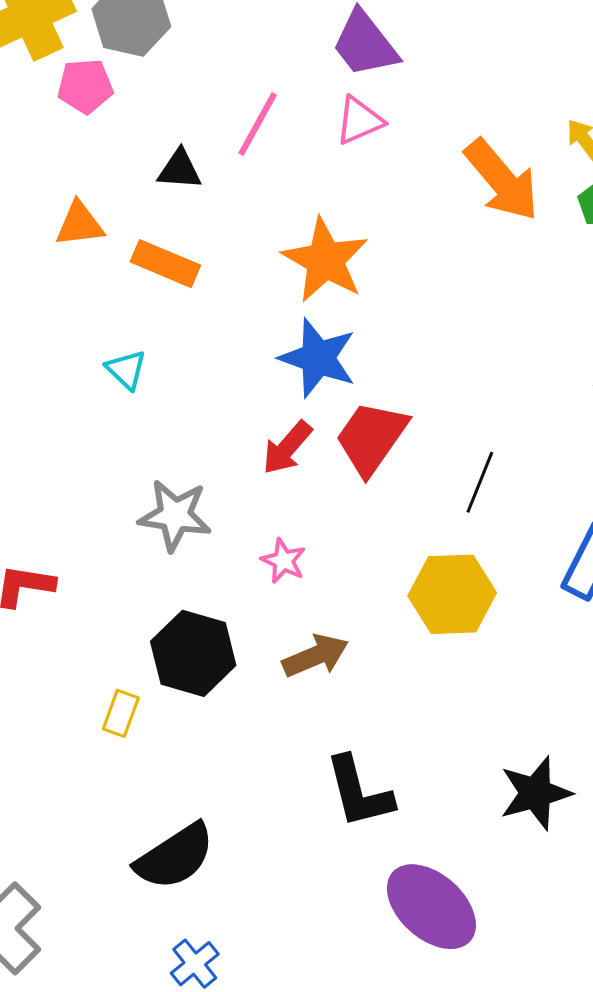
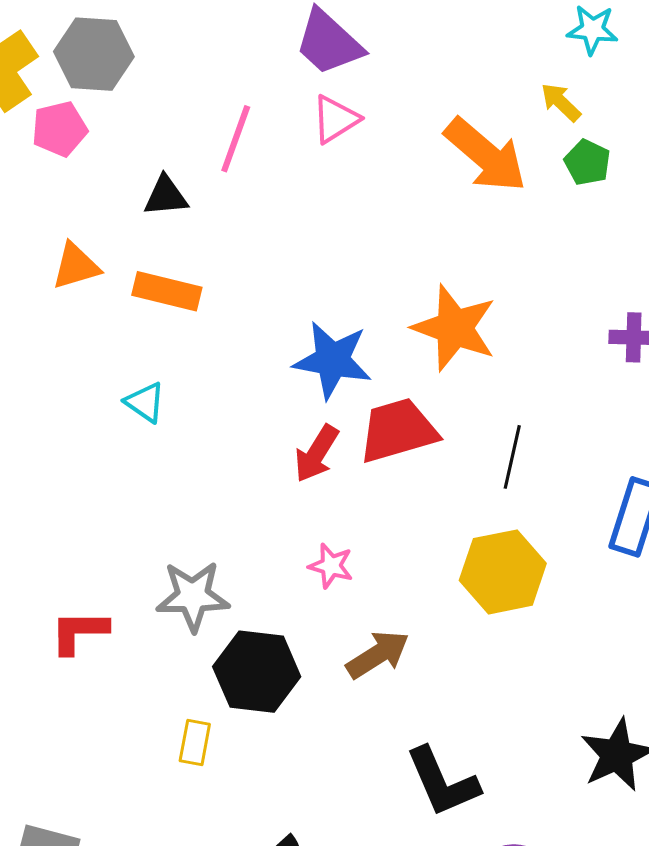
orange star: (325, 260) -> (454, 328), moved
red trapezoid: (371, 438) -> (398, 430), turned 48
gray star: (175, 515) -> (193, 596), moved

